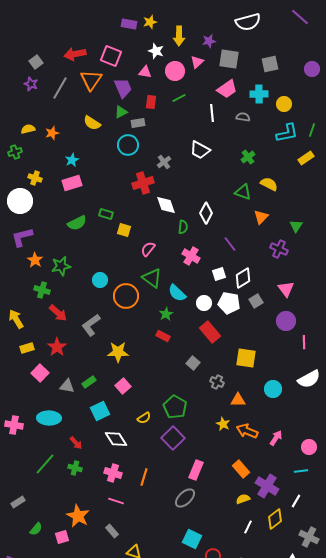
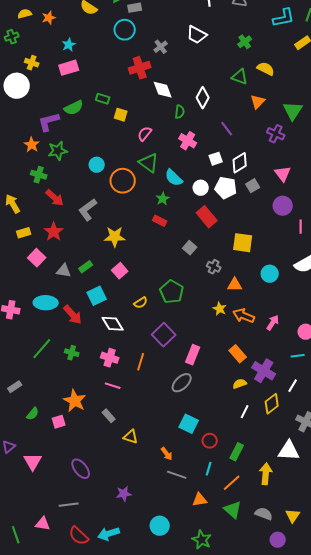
green triangle: (296, 226) -> (293, 111), size x1.5
purple L-shape: (22, 237) -> (49, 122), moved
purple square: (173, 438) -> (164, 335), moved
red arrow: (76, 443) -> (73, 315), moved, size x1.5

